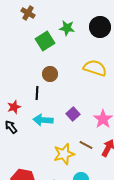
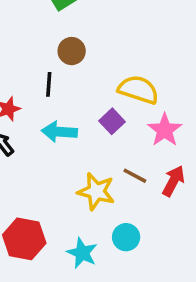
yellow semicircle: (95, 68) -> (138, 90), moved
yellow star: (64, 154) -> (96, 192), turned 30

